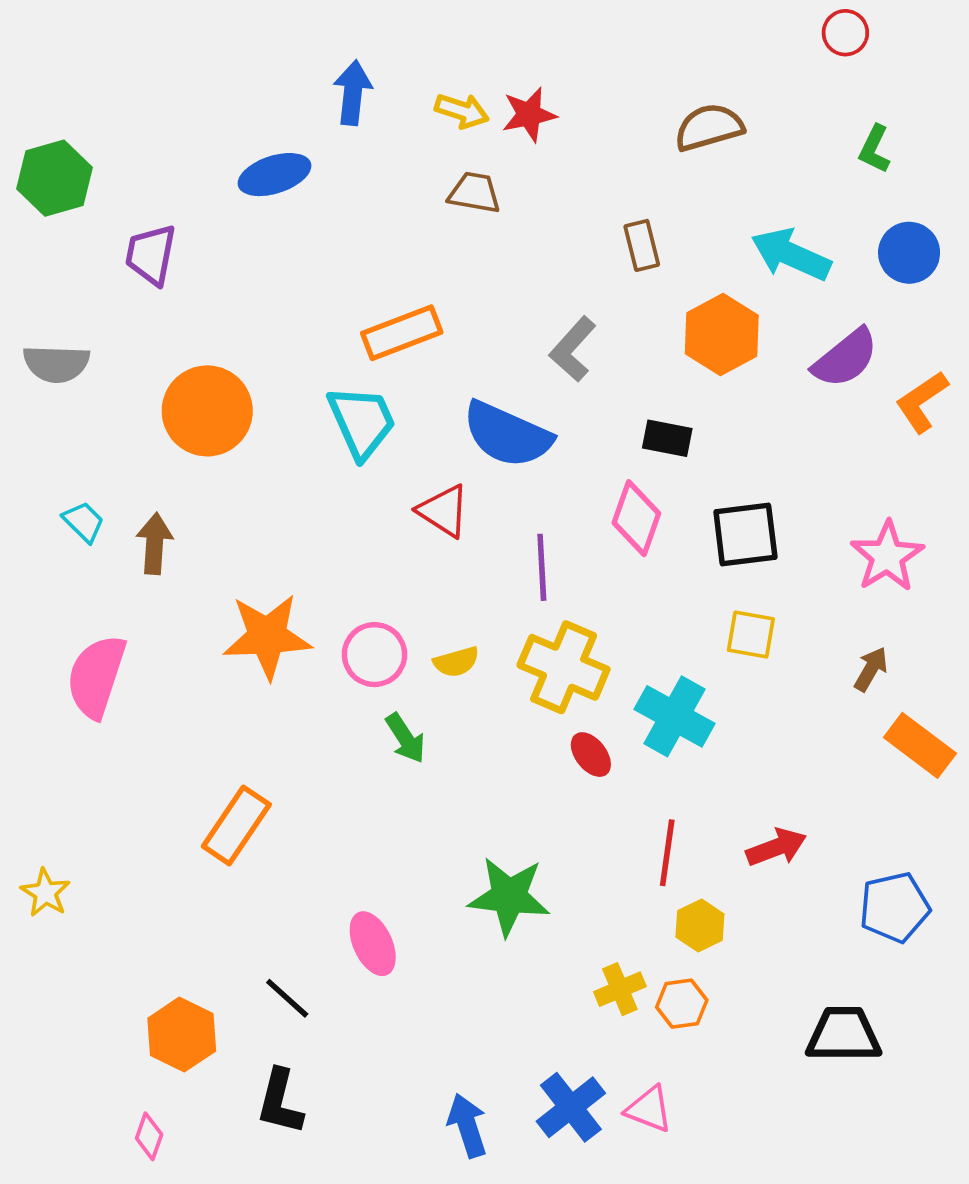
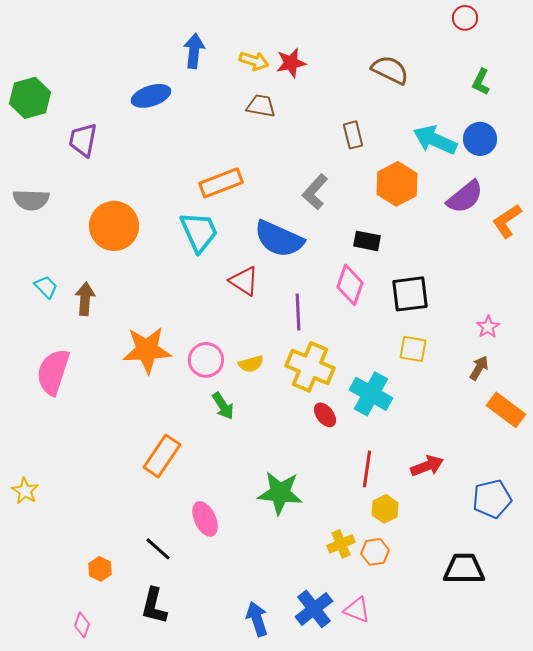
brown semicircle: (709, 127) -> (390, 70), turned 42
blue circle: (909, 253) -> (480, 139), moved
pink star: (887, 556) -> (488, 327), moved, size x0.6
orange rectangle: (236, 825) -> (162, 456), moved
orange hexagon: (182, 1035) -> (100, 569), size x0.6

